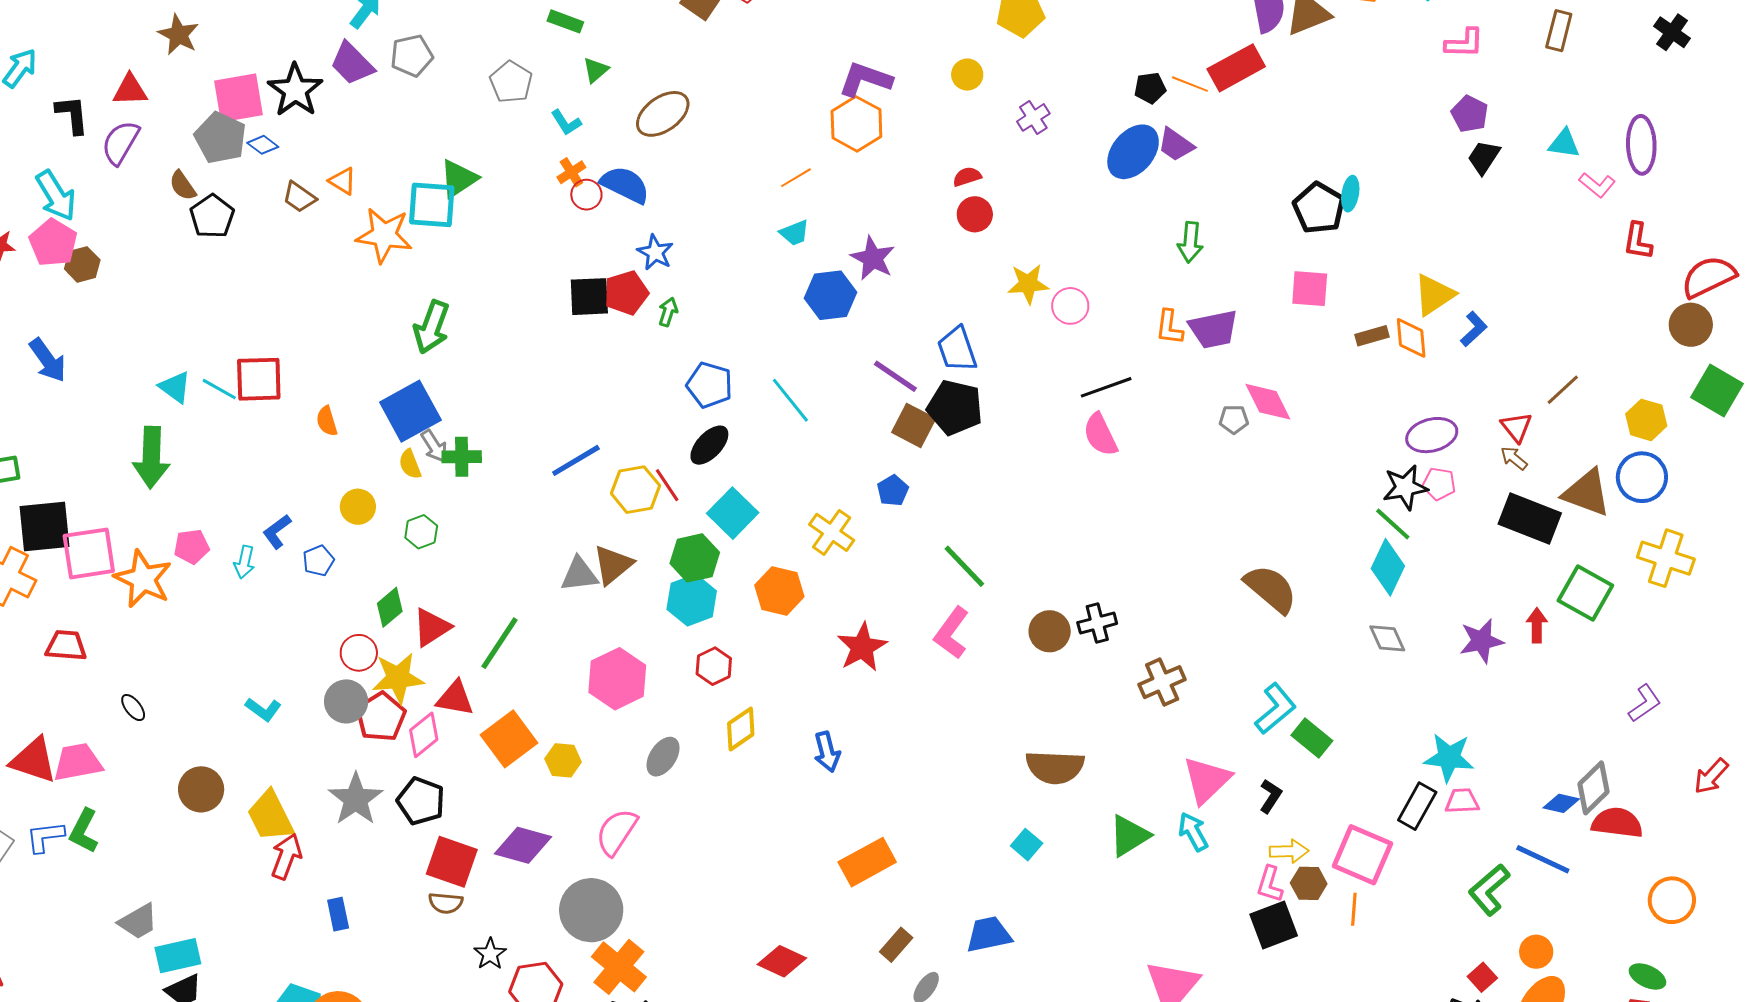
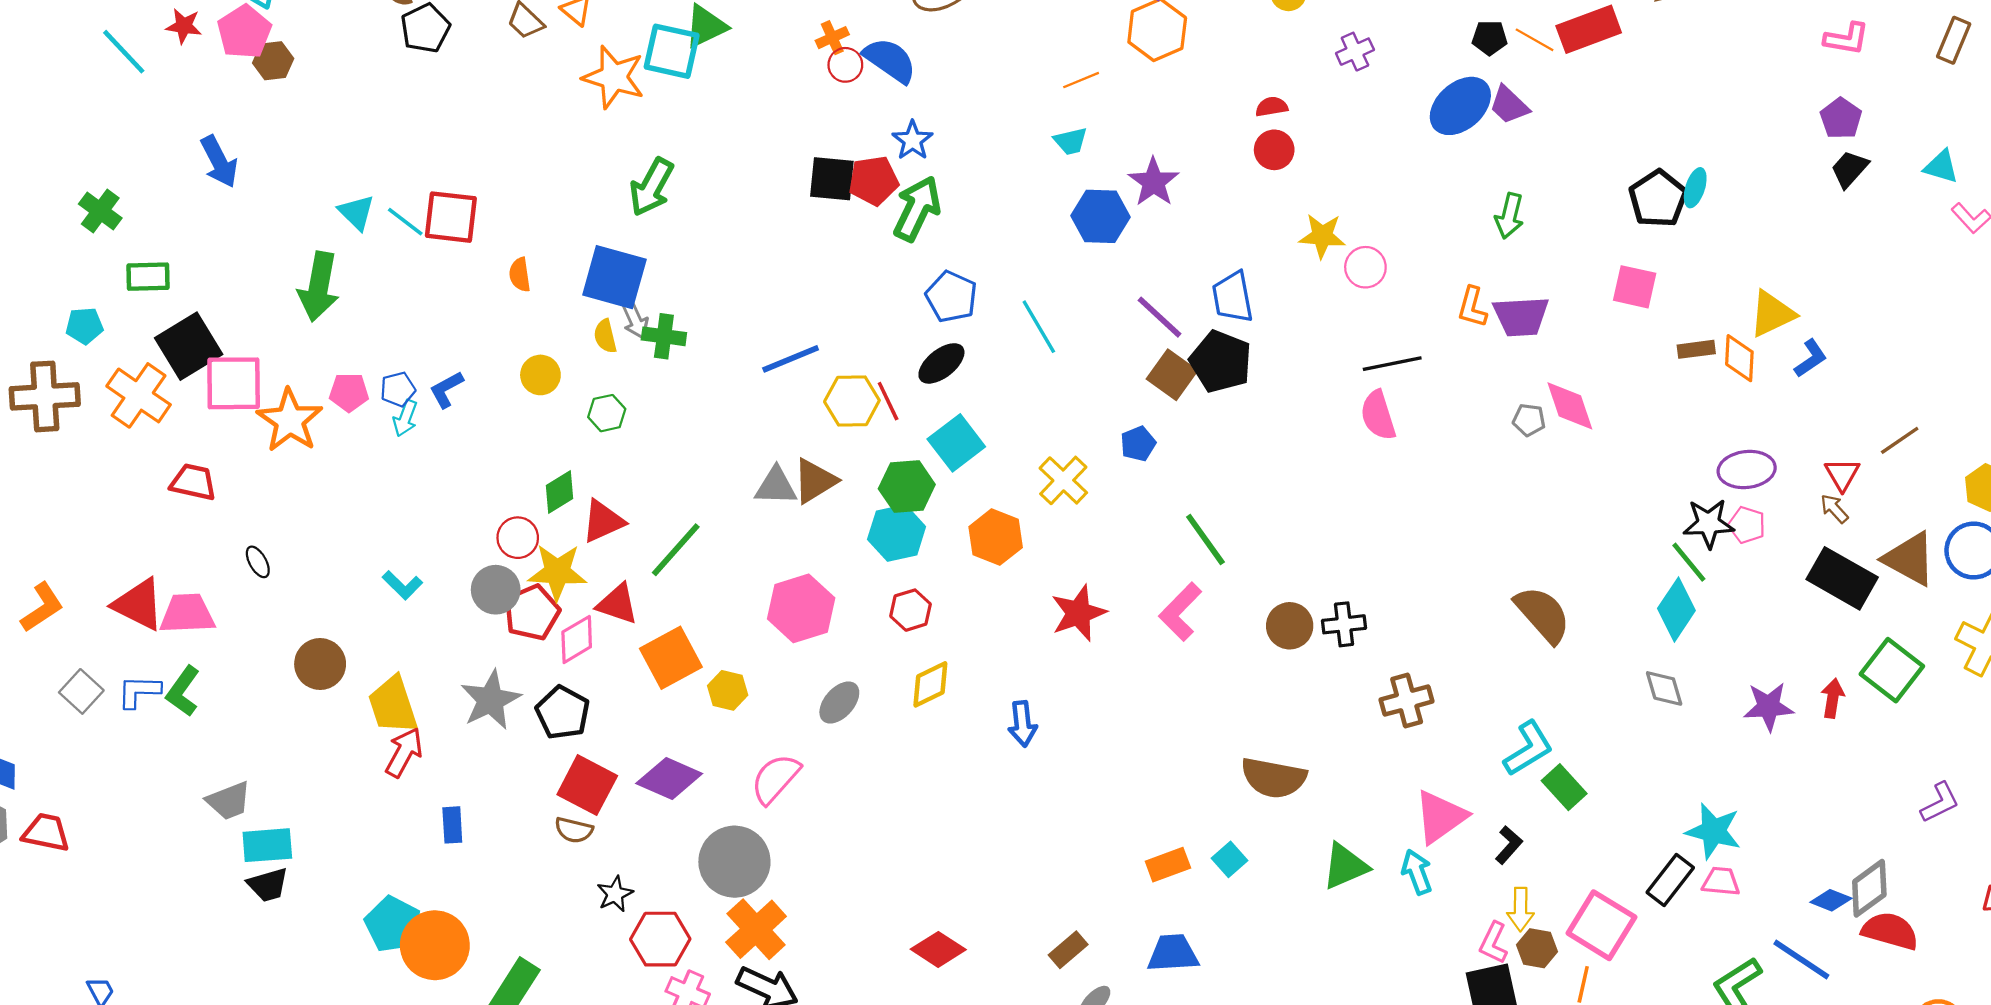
green arrow: (668, 312) -> (917, 209), size x2.0
blue square: (410, 411) -> (614, 277), turned 36
black square: (44, 526) -> (189, 346), turned -34
blue pentagon: (318, 561) -> (398, 389), moved
yellow arrow: (1289, 851) -> (1521, 909), turned 84
orange rectangle: (867, 862) -> (1168, 865), moved, size x0.7

